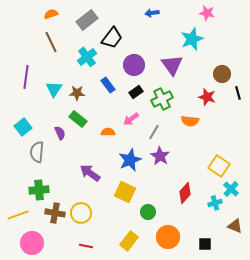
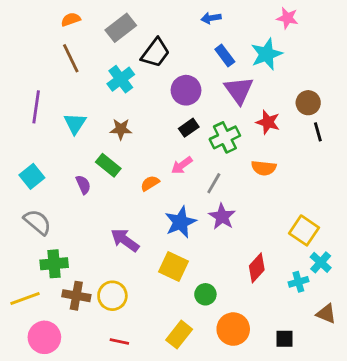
blue rectangle: (108, 85) -> (225, 56), moved
brown star: (77, 93) -> (121, 129), moved
black line: (238, 93) -> (318, 132), moved
red star: (207, 97) -> (268, 122), moved
orange semicircle: (108, 132) -> (150, 183), turned -32
gray semicircle: (37, 152) -> (37, 222), moved, turned 125

